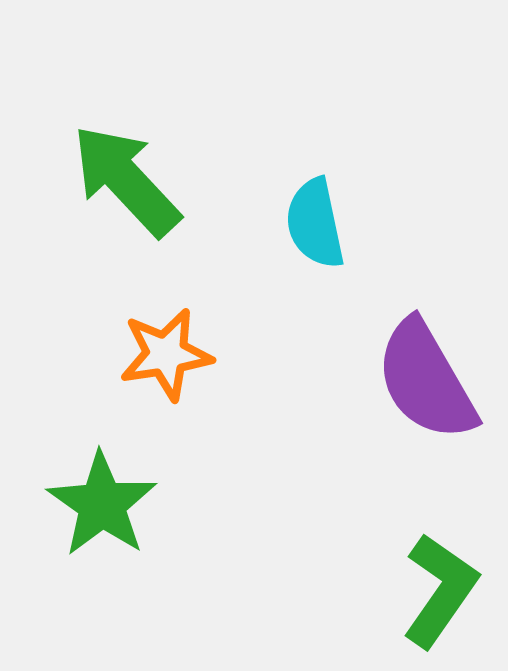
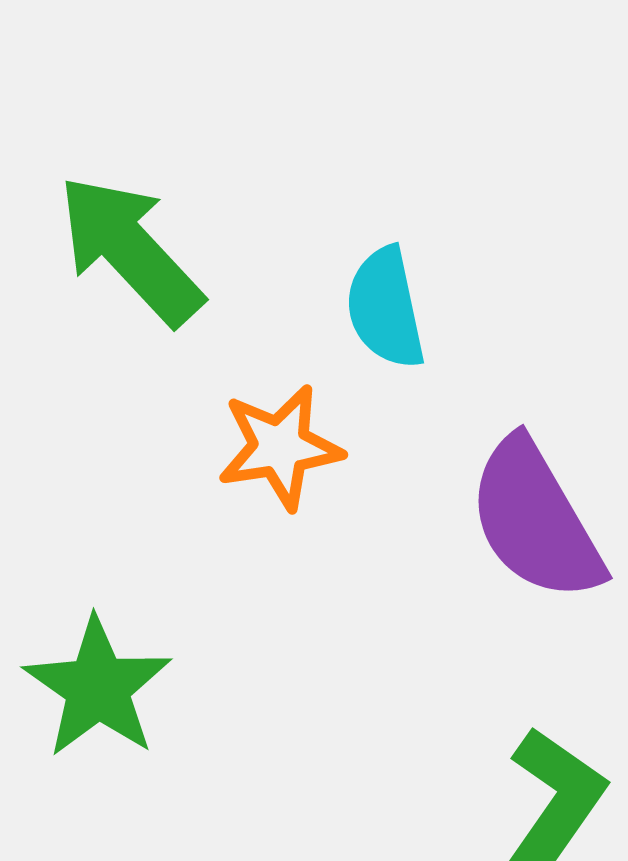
orange star: (166, 354) -> (280, 447), moved

